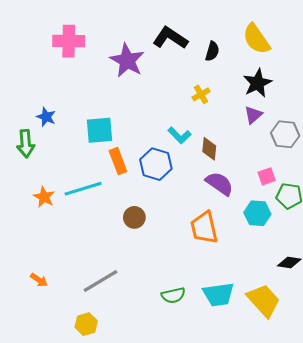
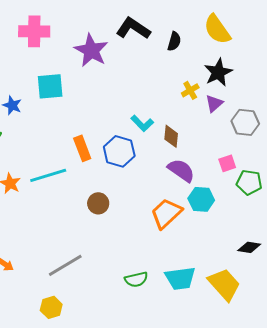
yellow cross: (201, 94) -> (190, 90), moved
cyan square: (99, 130) -> (50, 86), moved
cyan hexagon: (257, 213) -> (201, 199), moved
orange trapezoid: (204, 228) -> (166, 213), turned 60

